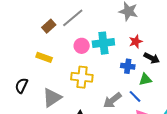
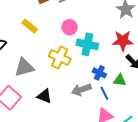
red star: (136, 42) -> (123, 41), size x1.5
cyan cross: (103, 43) -> (87, 44), moved
blue cross: (128, 66) -> (99, 73), moved

